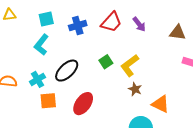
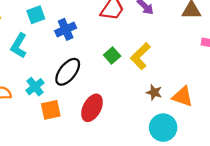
blue cross: (78, 26) -> (66, 29), moved
cyan L-shape: (41, 45) -> (19, 46), moved
brown star: (135, 89) -> (154, 92), moved

